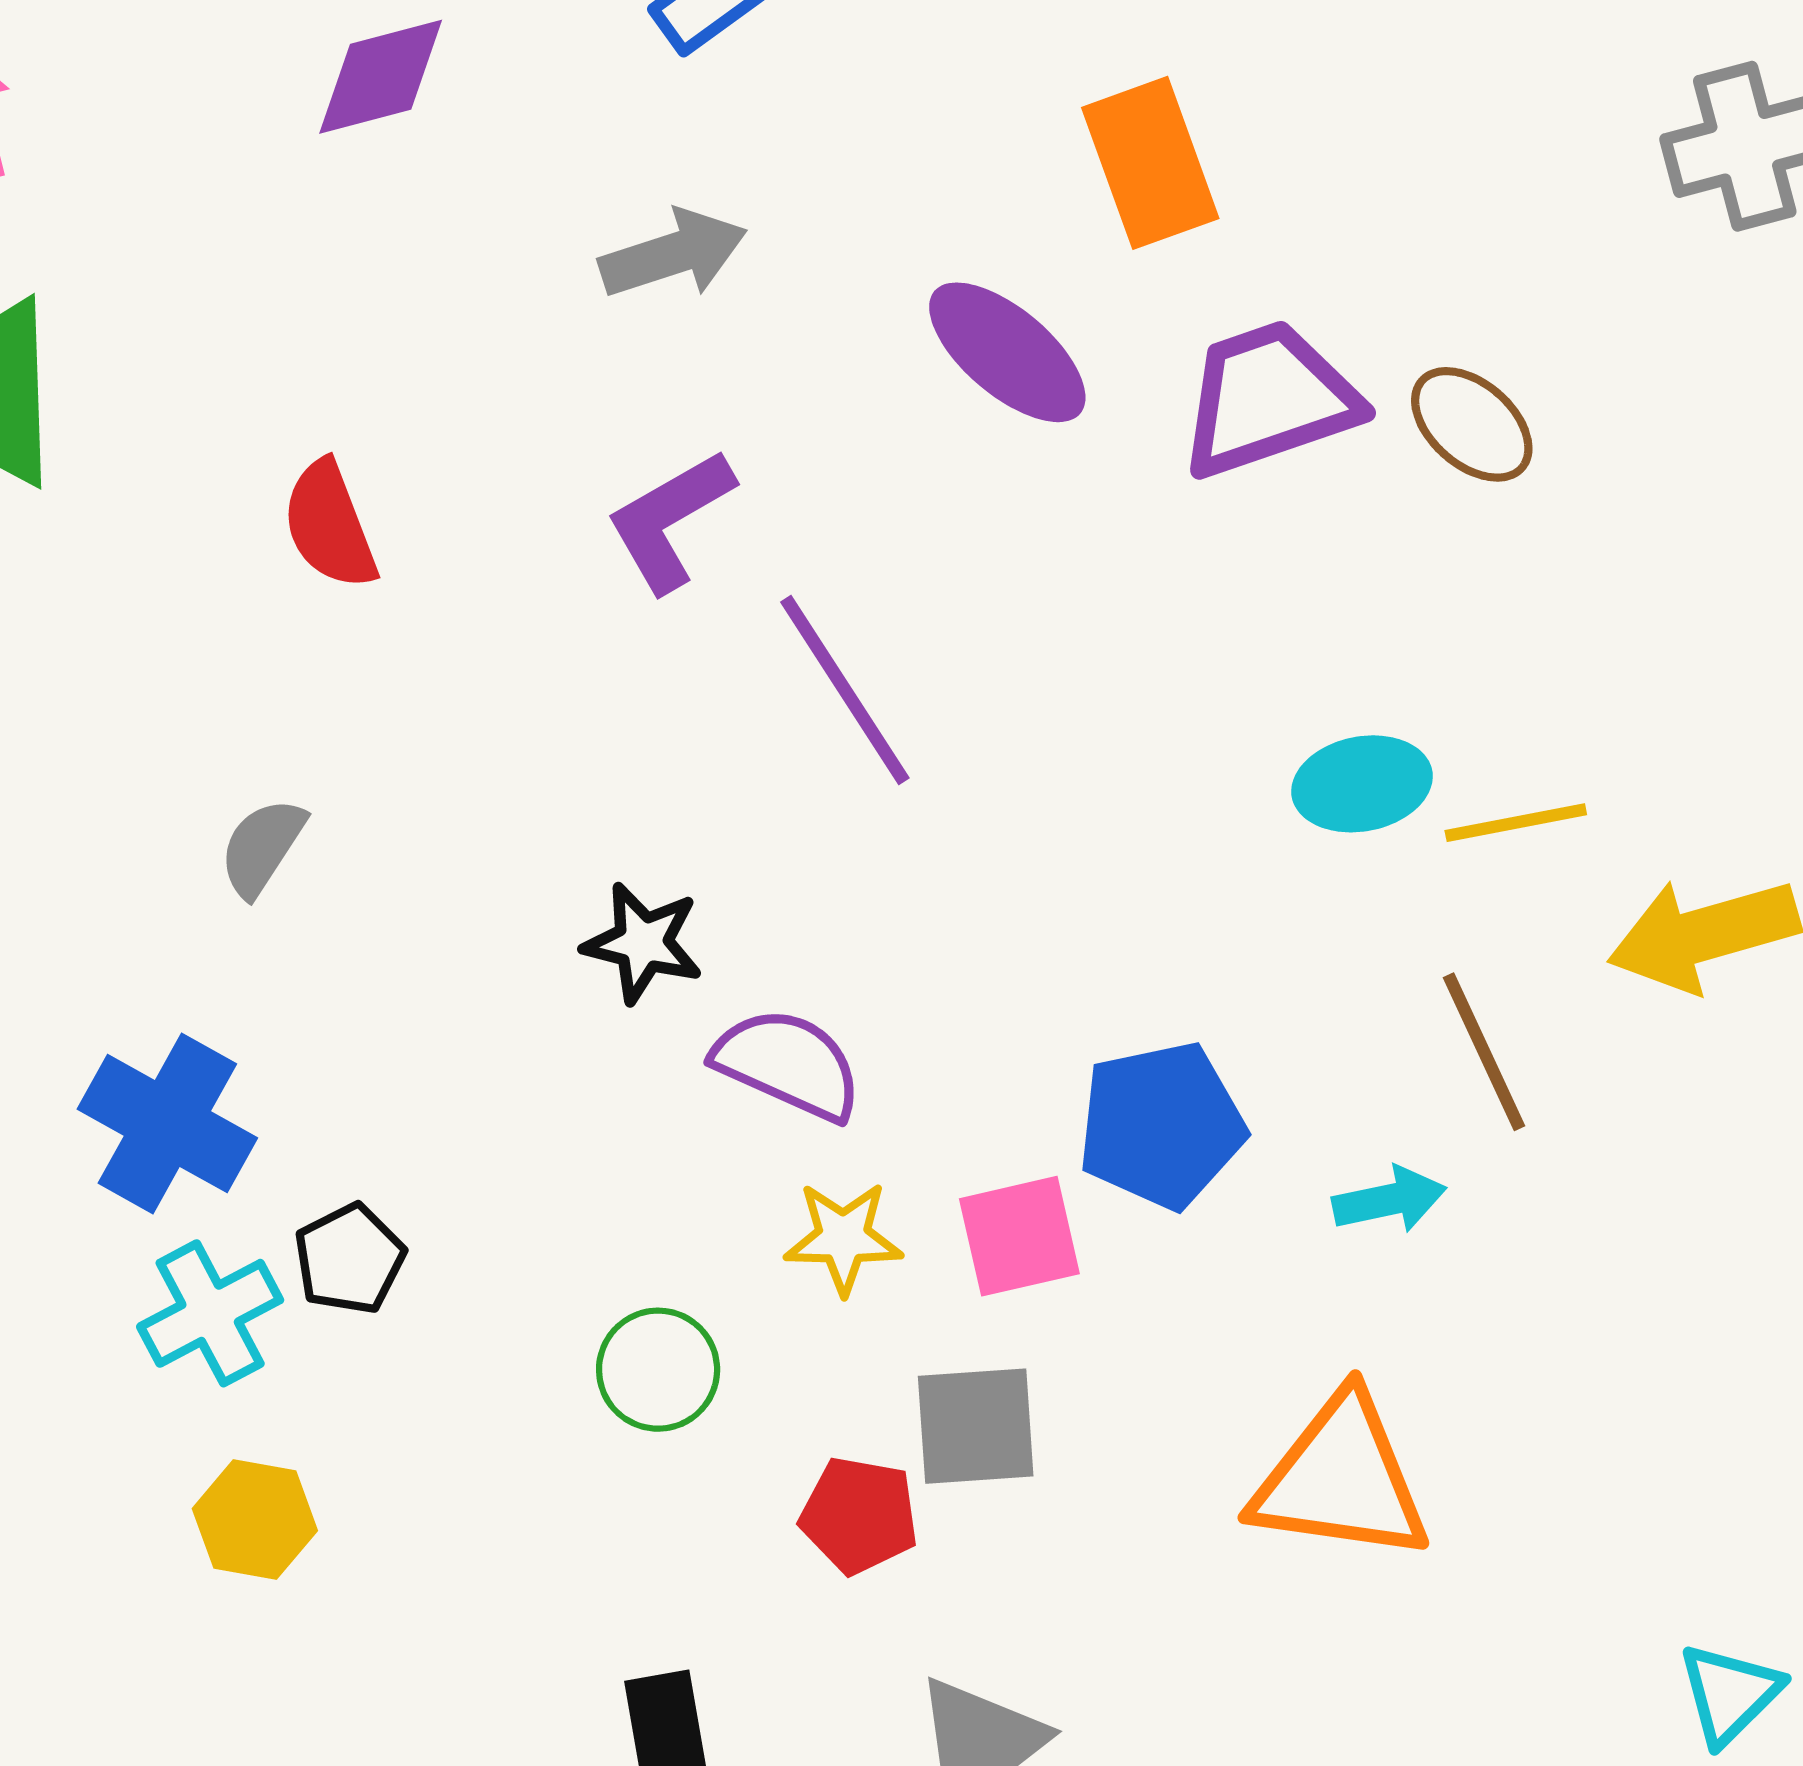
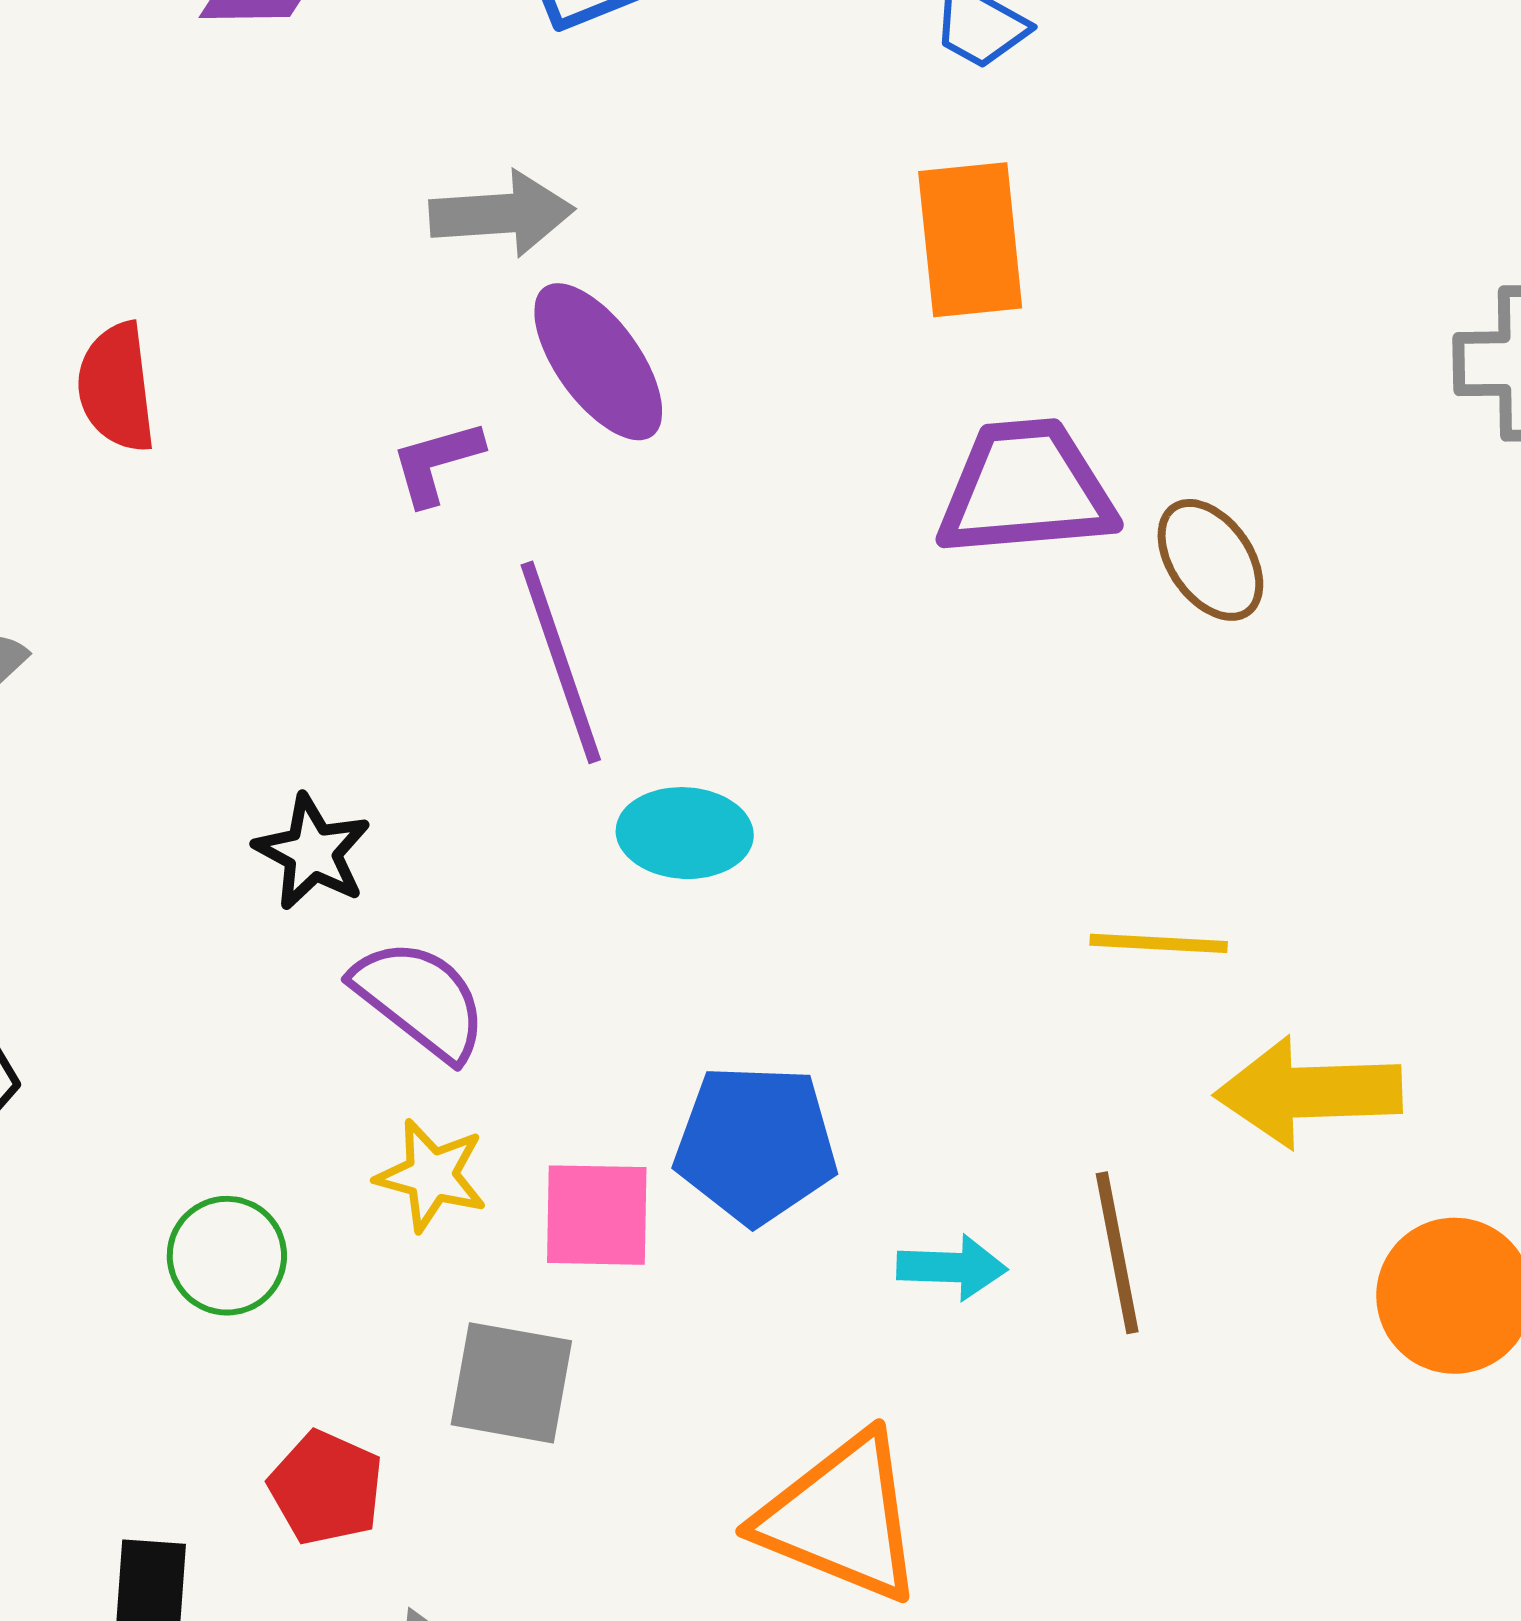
purple ellipse: (1007, 352) -> (598, 362), moved
purple L-shape: (670, 520) -> (437, 463), size x0.7
cyan ellipse: (1362, 784) -> (685, 833), moved
brown line: (1484, 1052) -> (1117, 1253), moved
red pentagon: (859, 1515) -> (326, 1488), moved

